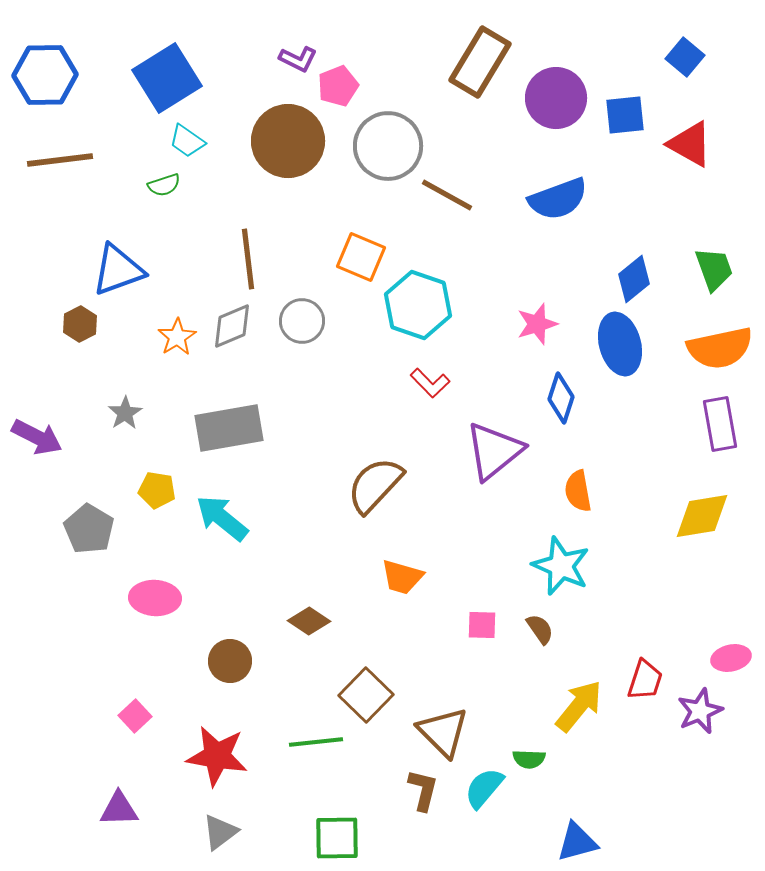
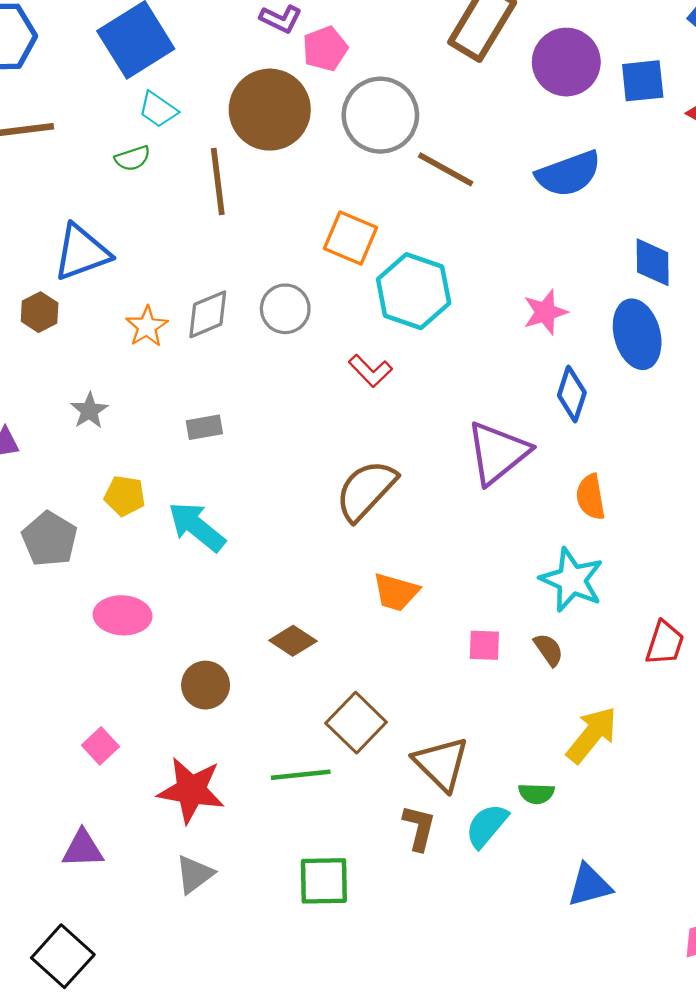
brown line: (248, 259) -> (218, 182), moved
blue diamond: (634, 279) -> (653, 262), turned -51
red L-shape: (430, 383) -> (370, 371), moved
gray rectangle: (229, 428) -> (204, 427), size x0.5
red trapezoid: (645, 680) -> (665, 643), moved

